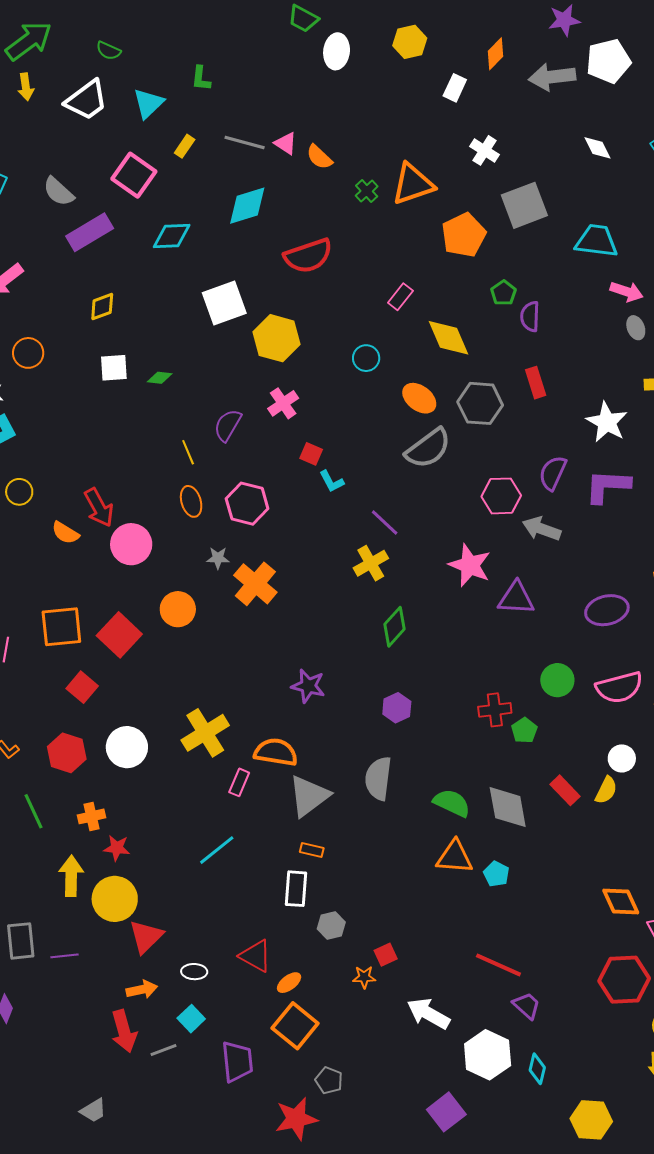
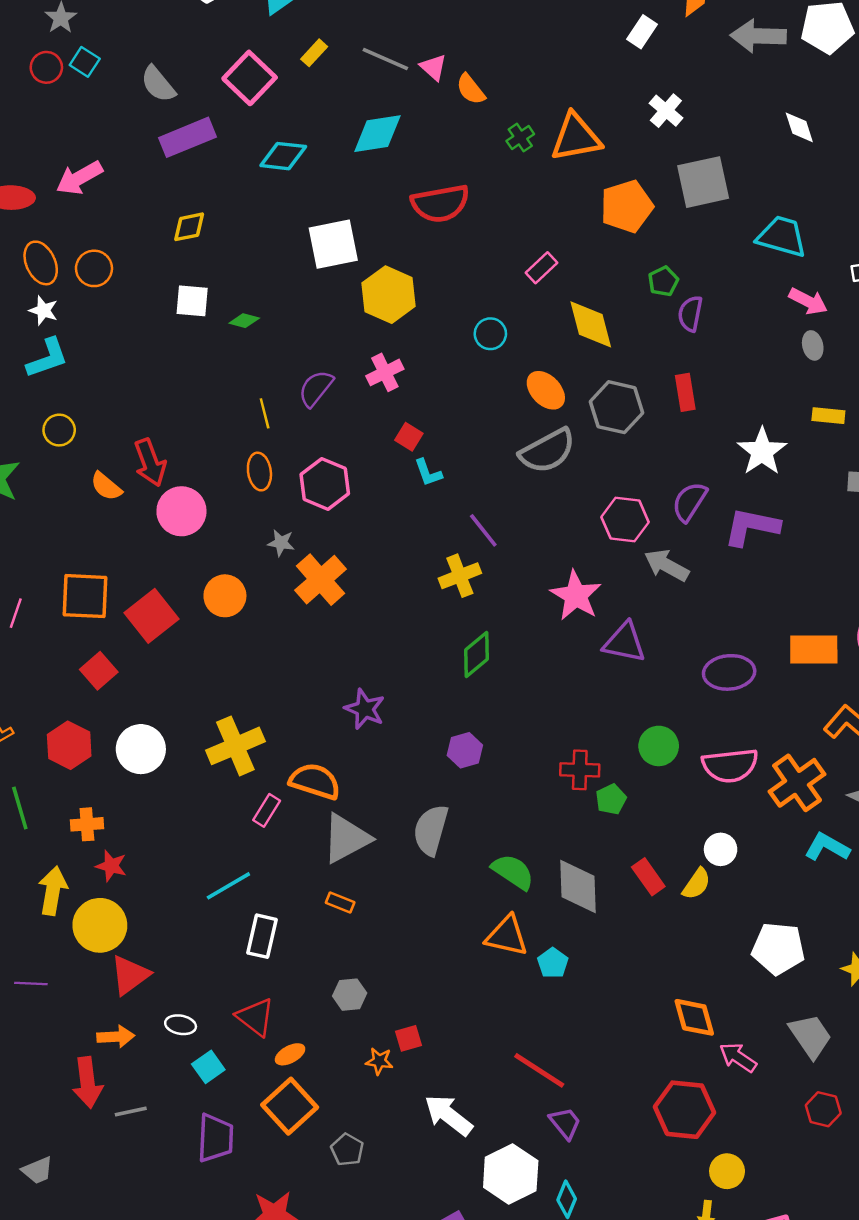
white rectangle: (296, 889) -> (262, 936), moved
cyan square: (191, 1019) -> (208, 1067), moved
gray pentagon: (329, 1080) -> (347, 1150), moved

